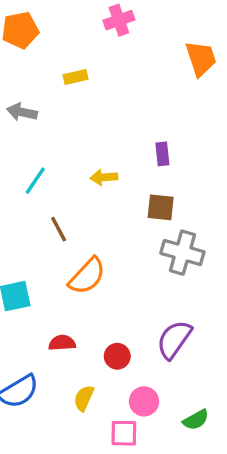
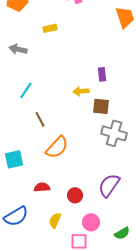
yellow arrow: (104, 177) -> (81, 91), moved

